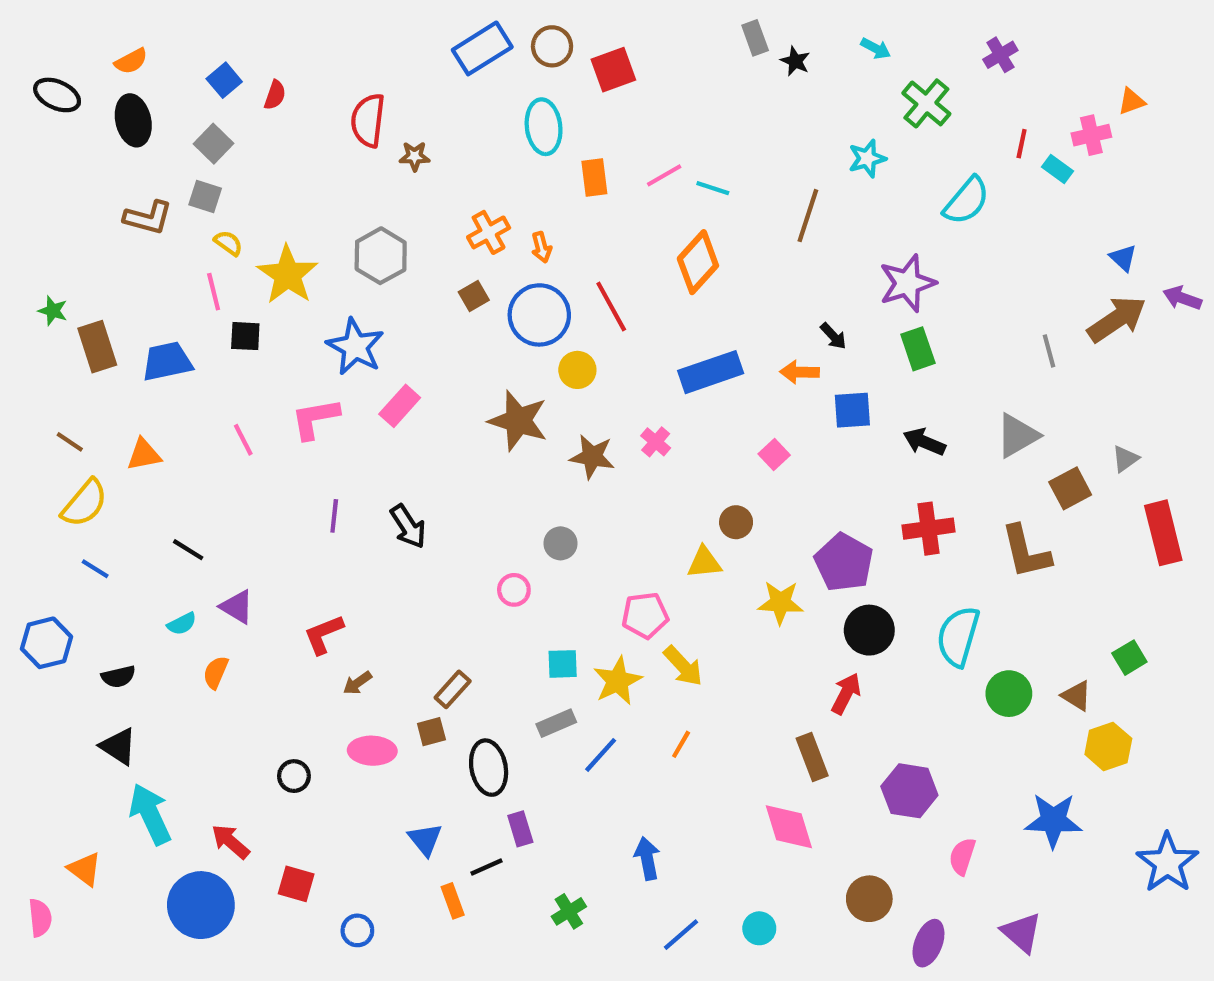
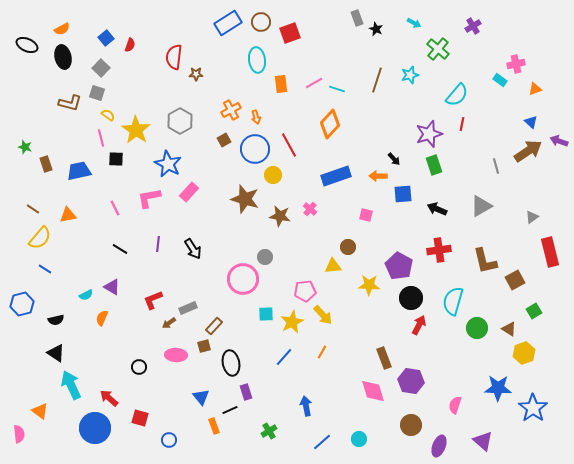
orange triangle: (1132, 101) -> (535, 89), moved
red line: (1022, 144) -> (462, 124), moved
brown line: (808, 216) -> (377, 80), moved
brown rectangle: (97, 347) -> (46, 164), size x0.7
pink square: (774, 455) -> (366, 215), turned -32
brown square: (1070, 488) -> (515, 280), moved
black line: (188, 550) -> (120, 249), moved
pink circle: (514, 590) -> (243, 279), size x2.0
red arrow: (846, 694) -> (419, 325), moved
gray rectangle: (556, 723) -> (188, 308), moved
purple hexagon: (909, 791) -> (411, 381), moved
blue star: (1168, 863) -> (533, 408), moved

